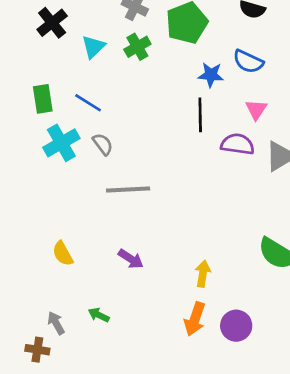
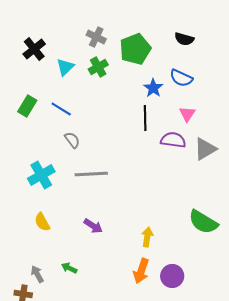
blue star: (211, 75) -> (153, 88), turned 30
green rectangle: (43, 99) -> (27, 106), turned 40
cyan cross: (61, 143) -> (41, 175), moved

